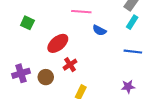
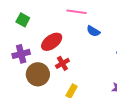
purple cross: (21, 73) -> (21, 54), moved
brown circle: (46, 77) -> (38, 74), size x1.5

